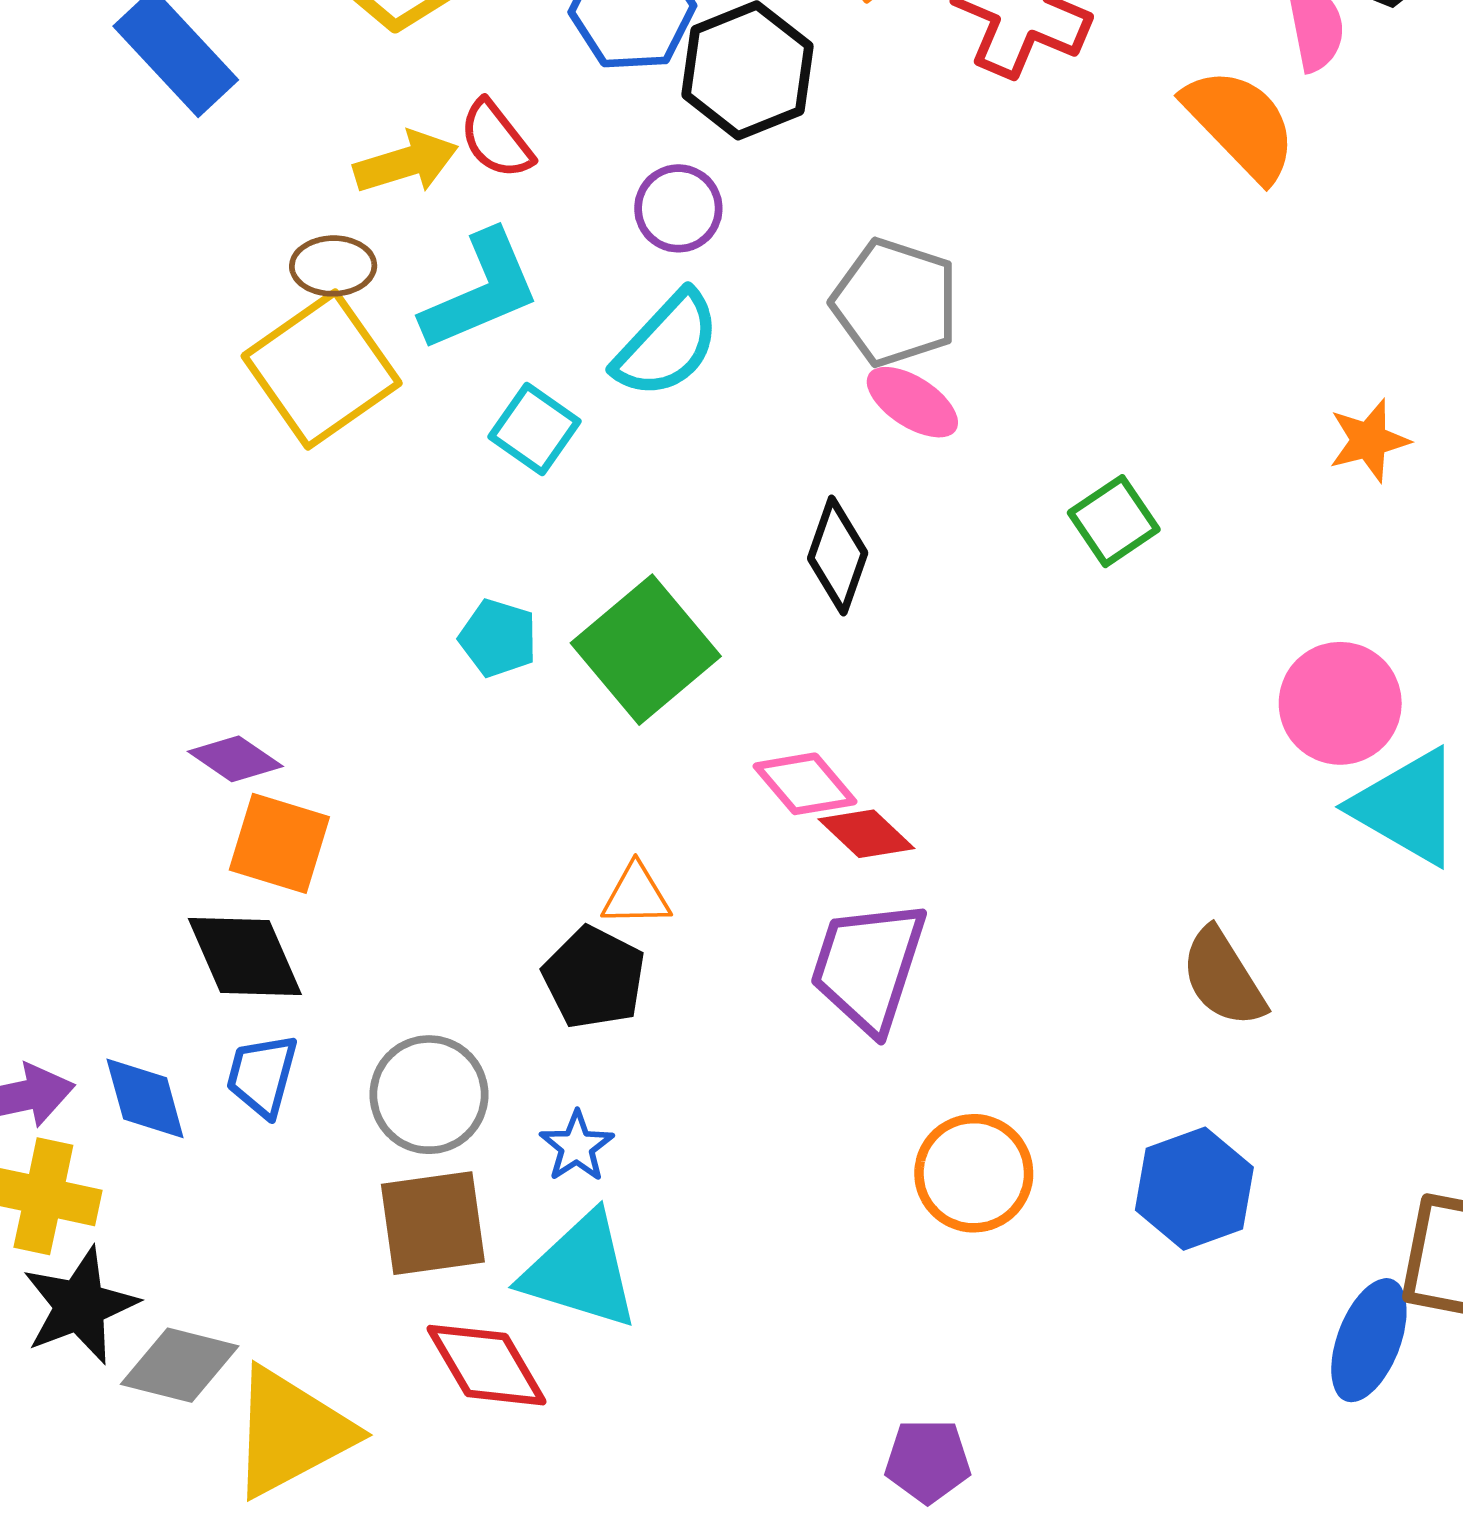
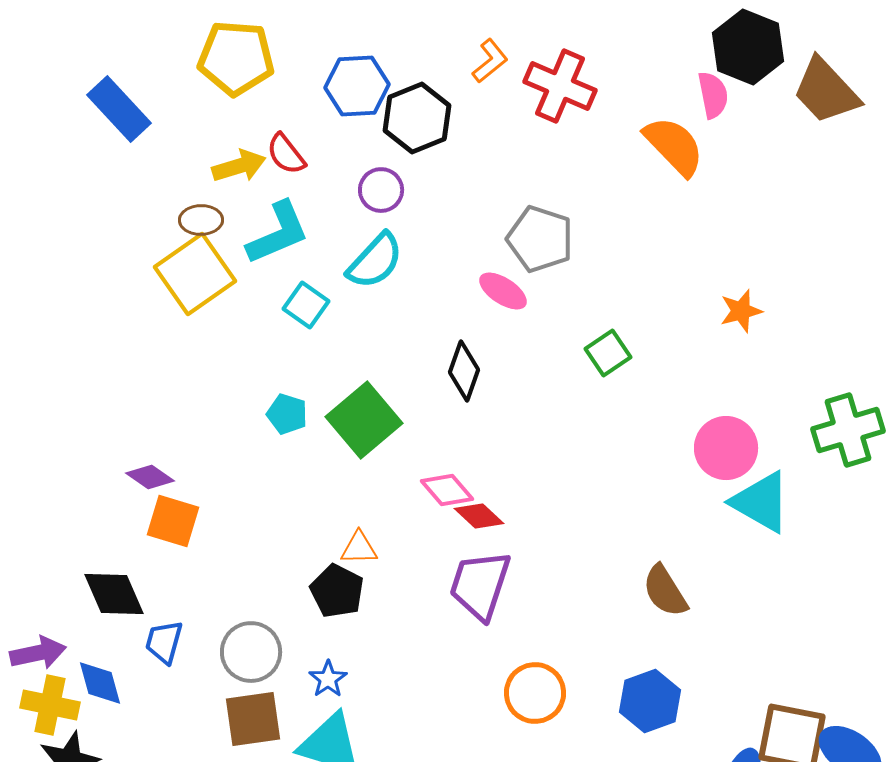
gray pentagon: (895, 302) -> (540, 239), moved
black diamond: (245, 957) -> (114, 594), moved
blue diamond: (145, 1098) -> (100, 683), moved

